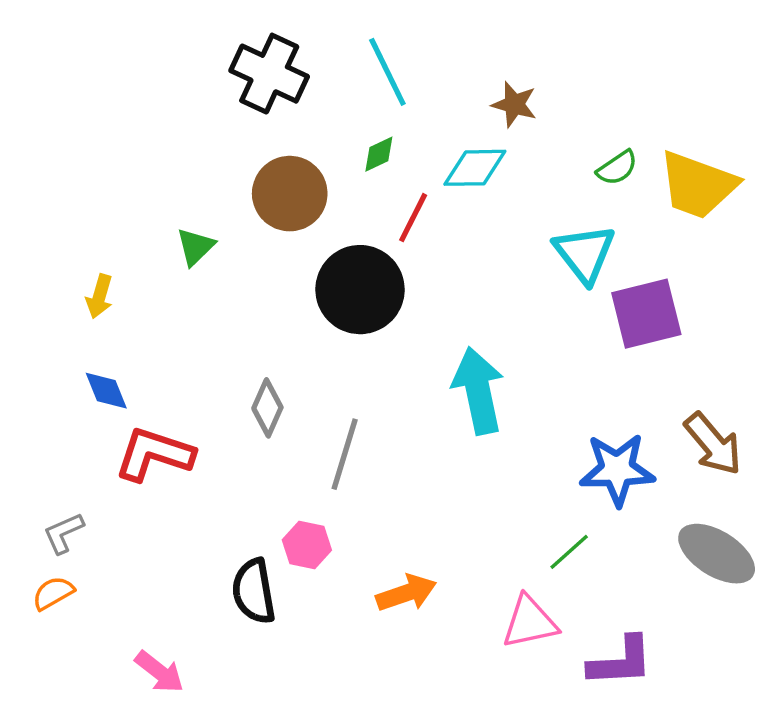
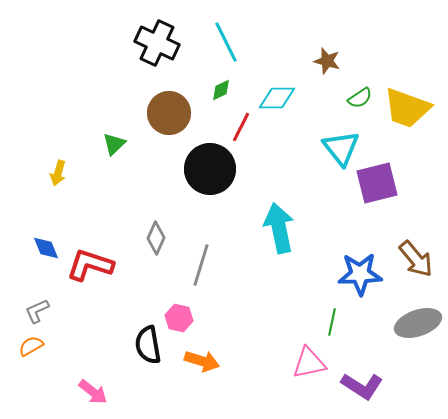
brown star: (514, 104) -> (327, 61), moved
blue diamond: (106, 391) -> (46, 248), moved
green line: (569, 552) -> (332, 322), turned -36
gray ellipse: (717, 554) -> (418, 323), turned -51
orange arrow: (406, 593) -> (202, 361), moved, turned 36
purple L-shape: (621, 662) -> (362, 386), turned 36

